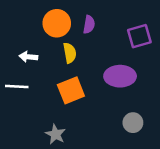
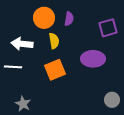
white arrow: (28, 57) -> (22, 44), size x1.5
gray circle: (133, 123) -> (112, 100), moved
gray star: (55, 134) -> (23, 104), moved

